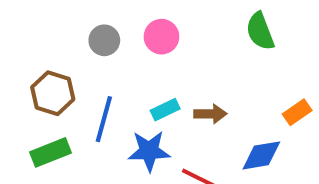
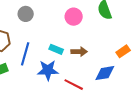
pink circle: (161, 37) -> (74, 17), moved
cyan rectangle: (165, 110) -> (56, 49), turned 48

